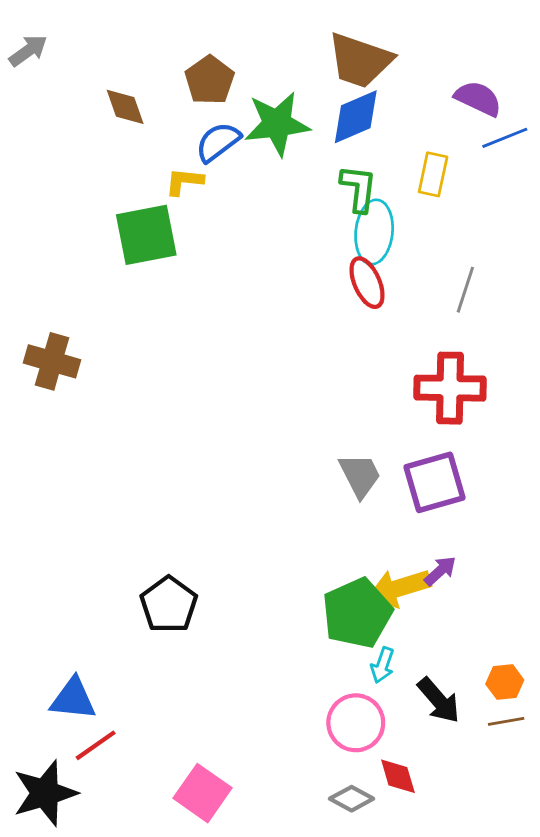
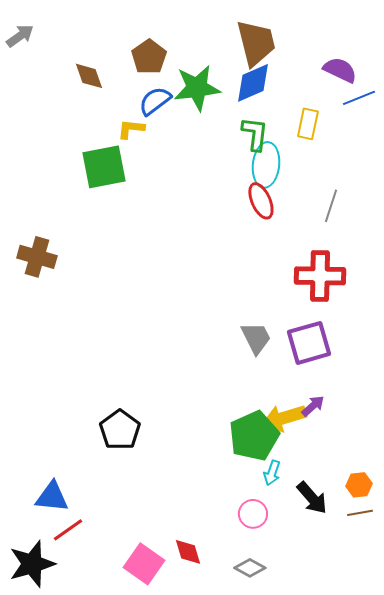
brown trapezoid: (360, 60) -> (256, 43), turned -123
pink circle: (356, 723) -> (253, 514), size x0.7
red diamond: (398, 776) -> (188, 552), moved

